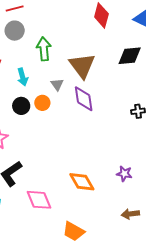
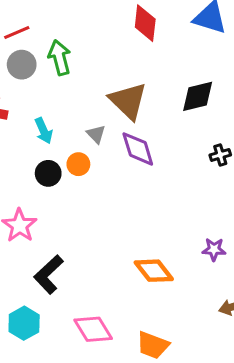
green arrow: (44, 49) -> (60, 58), moved
black diamond: (130, 56) -> (198, 96), moved
pink diamond: (39, 200) -> (93, 329), moved

